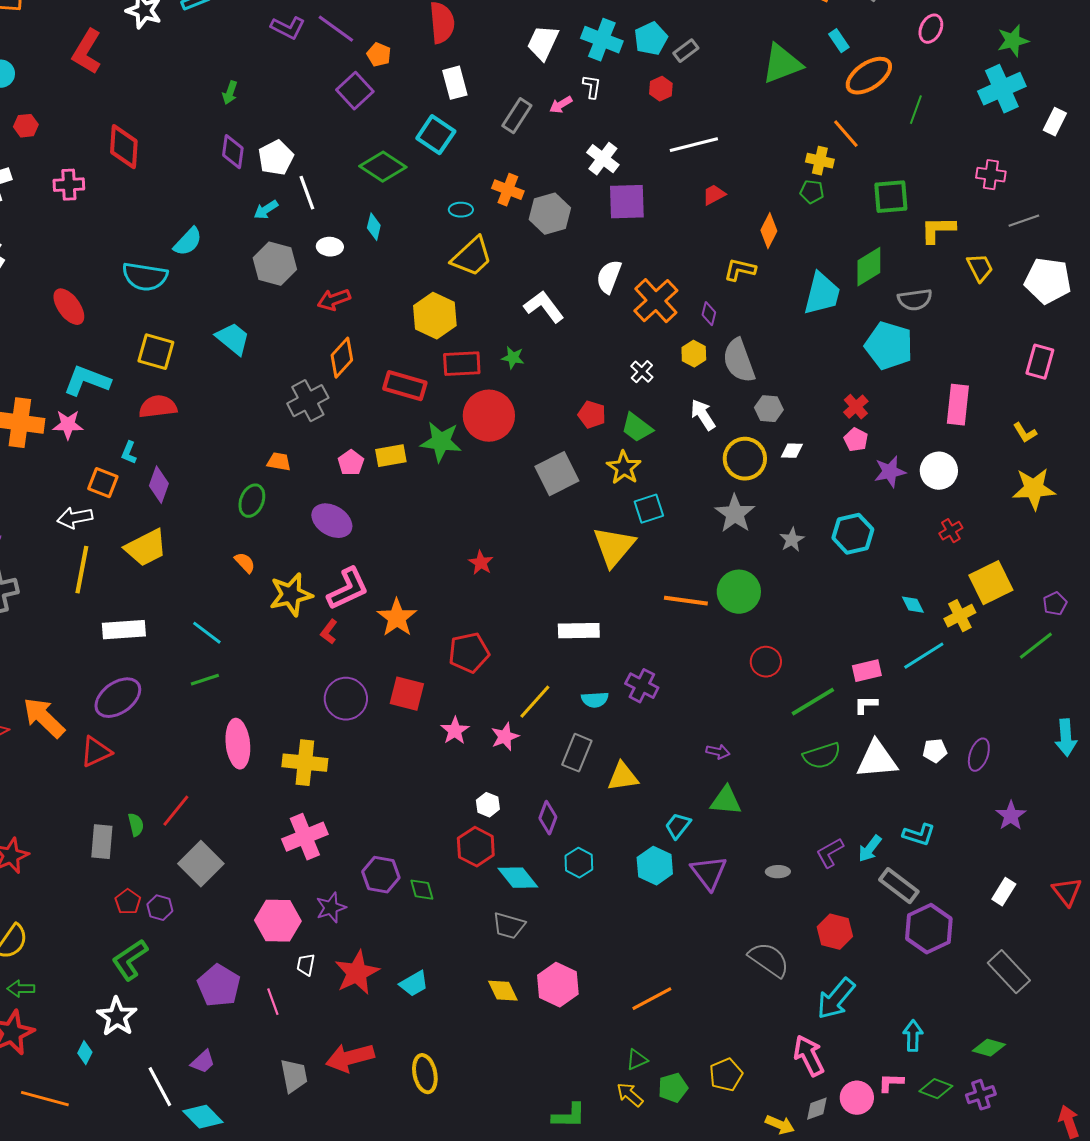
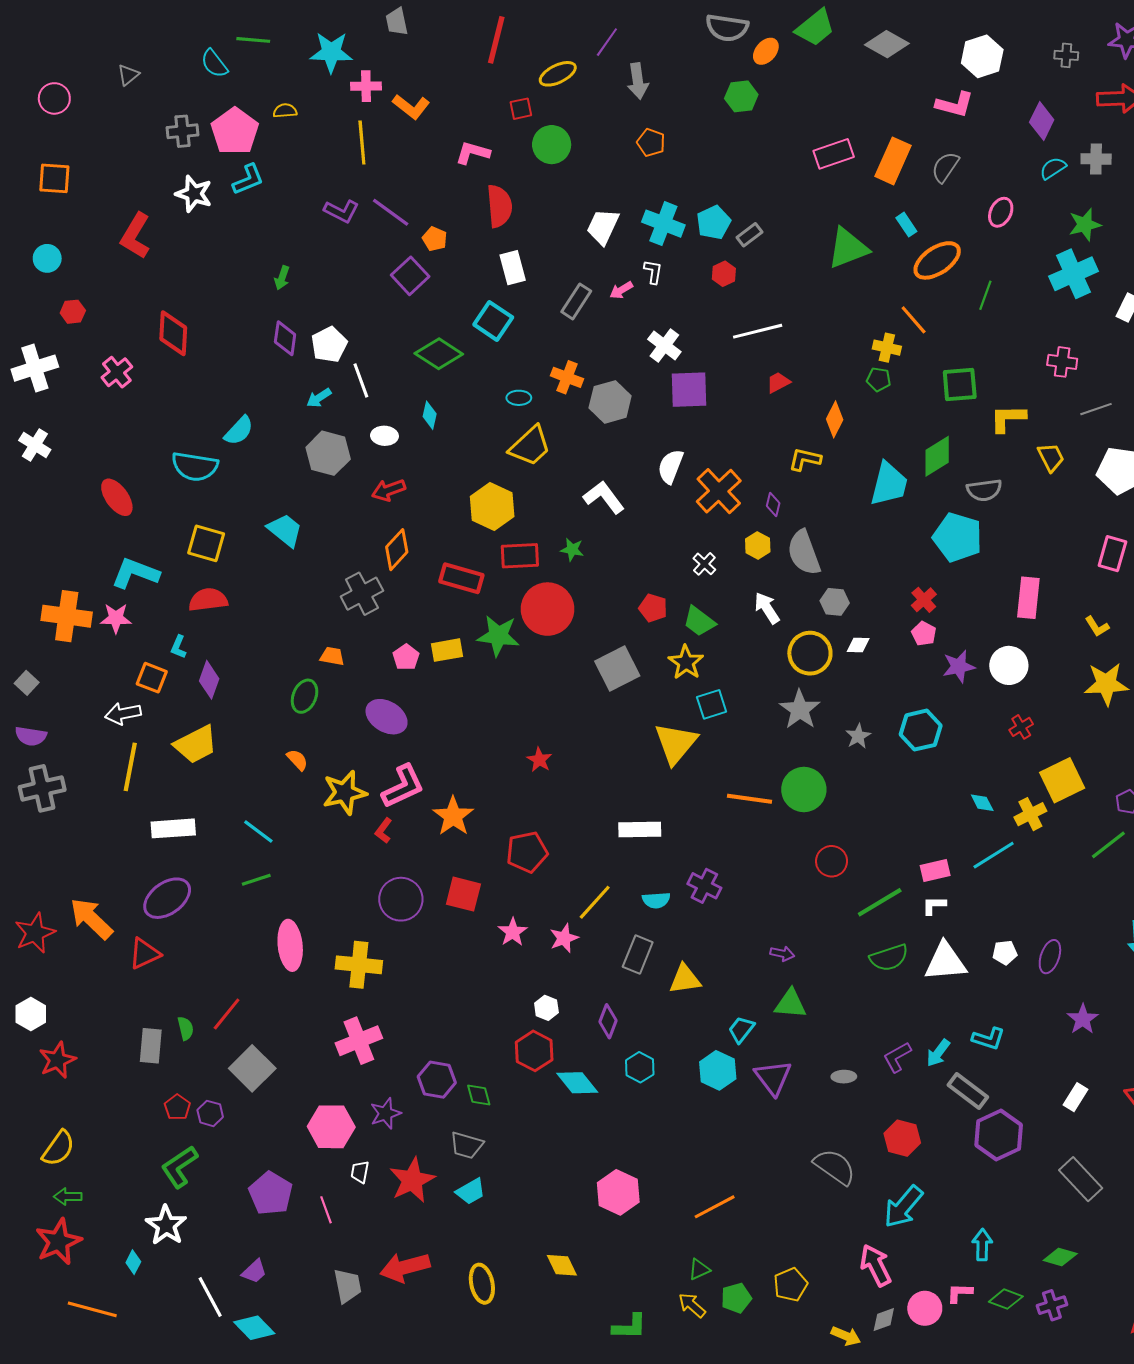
pink cross: (69, 185) -> (117, 372), turned -36
gray trapezoid: (509, 926) -> (467, 1145), moved
yellow diamond: (503, 991) -> (562, 1265), moved

